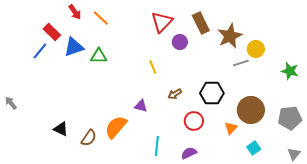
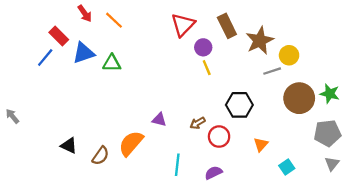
yellow line: (153, 67) -> (207, 68), moved
green star: (290, 71) -> (330, 94), moved
brown arrow: (175, 94) -> (198, 123), moved
brown circle: (251, 110) -> (299, 98), moved
gray triangle: (294, 154) -> (332, 164), moved

